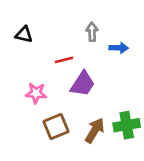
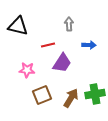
black triangle: (24, 34) -> (18, 26), size x1.5
blue arrow: (119, 48) -> (89, 45), moved

